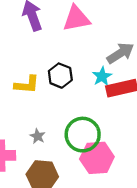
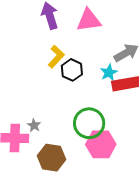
yellow L-shape: (27, 85) -> (56, 57), moved, turned -55
gray star: (38, 136) -> (34, 125), moved

